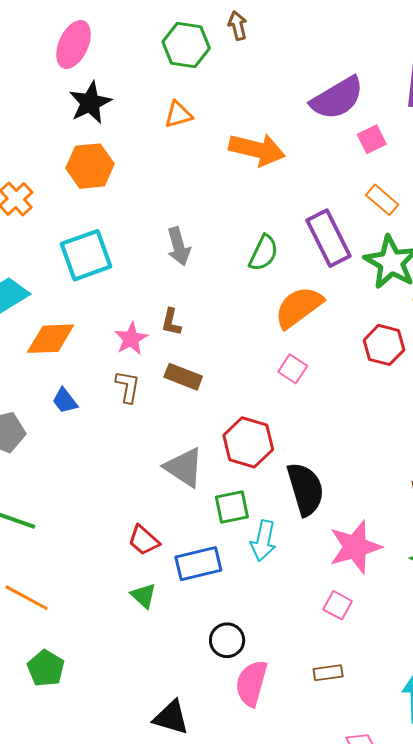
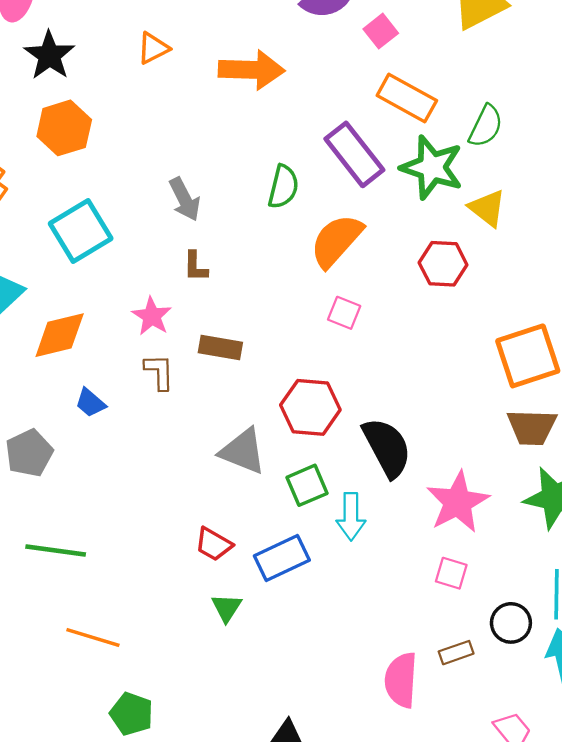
orange rectangle: (382, 200) -> (407, 98), size x1.5
brown L-shape: (171, 322) -> (195, 266), moved
green triangle: (143, 596) -> (226, 608), turned 32
black circle: (227, 640) -> (511, 623), moved
pink semicircle: (251, 683) -> (401, 680), moved

